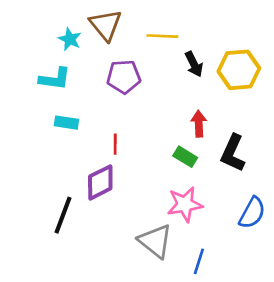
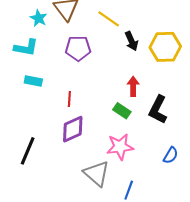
yellow line: (162, 36) -> (109, 19), turned 30
purple diamond: (100, 182) -> (73, 129), moved
blue semicircle: (252, 213) -> (171, 155), size x0.7

